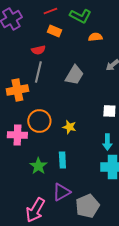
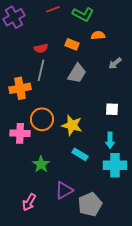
orange rectangle: (54, 31) -> (72, 44), moved
yellow star: (69, 127) -> (72, 125), size x1.5
cyan rectangle: (62, 160) -> (80, 154), moved, turned -56
pink arrow: (35, 210) -> (29, 202), moved, size x0.7

